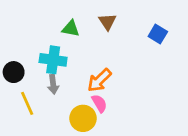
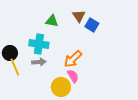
blue square: (158, 34) -> (92, 25), moved
gray arrow: (53, 84) -> (39, 62), turned -88
yellow line: (27, 103) -> (15, 67), moved

